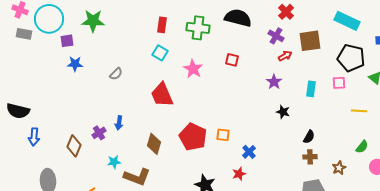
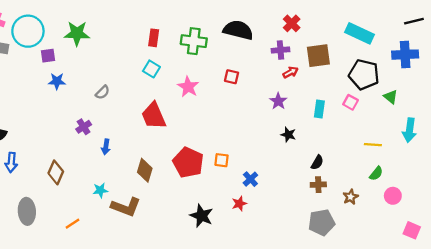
purple cross: (276, 36) -> (280, 50), turned -35
pink square: (339, 83) -> (351, 102), turned 32
yellow line: (359, 111) -> (373, 145), moved
purple cross: (99, 133) -> (84, 127), moved

